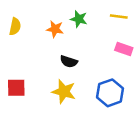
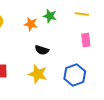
pink rectangle: (124, 49) -> (86, 40), turned 64

